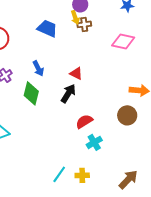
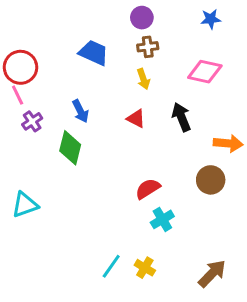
yellow arrow: (75, 17) -> (143, 79), moved
black arrow: (68, 93) -> (181, 117), moved, turned -54
yellow cross: (82, 175) -> (145, 268), turned 32

